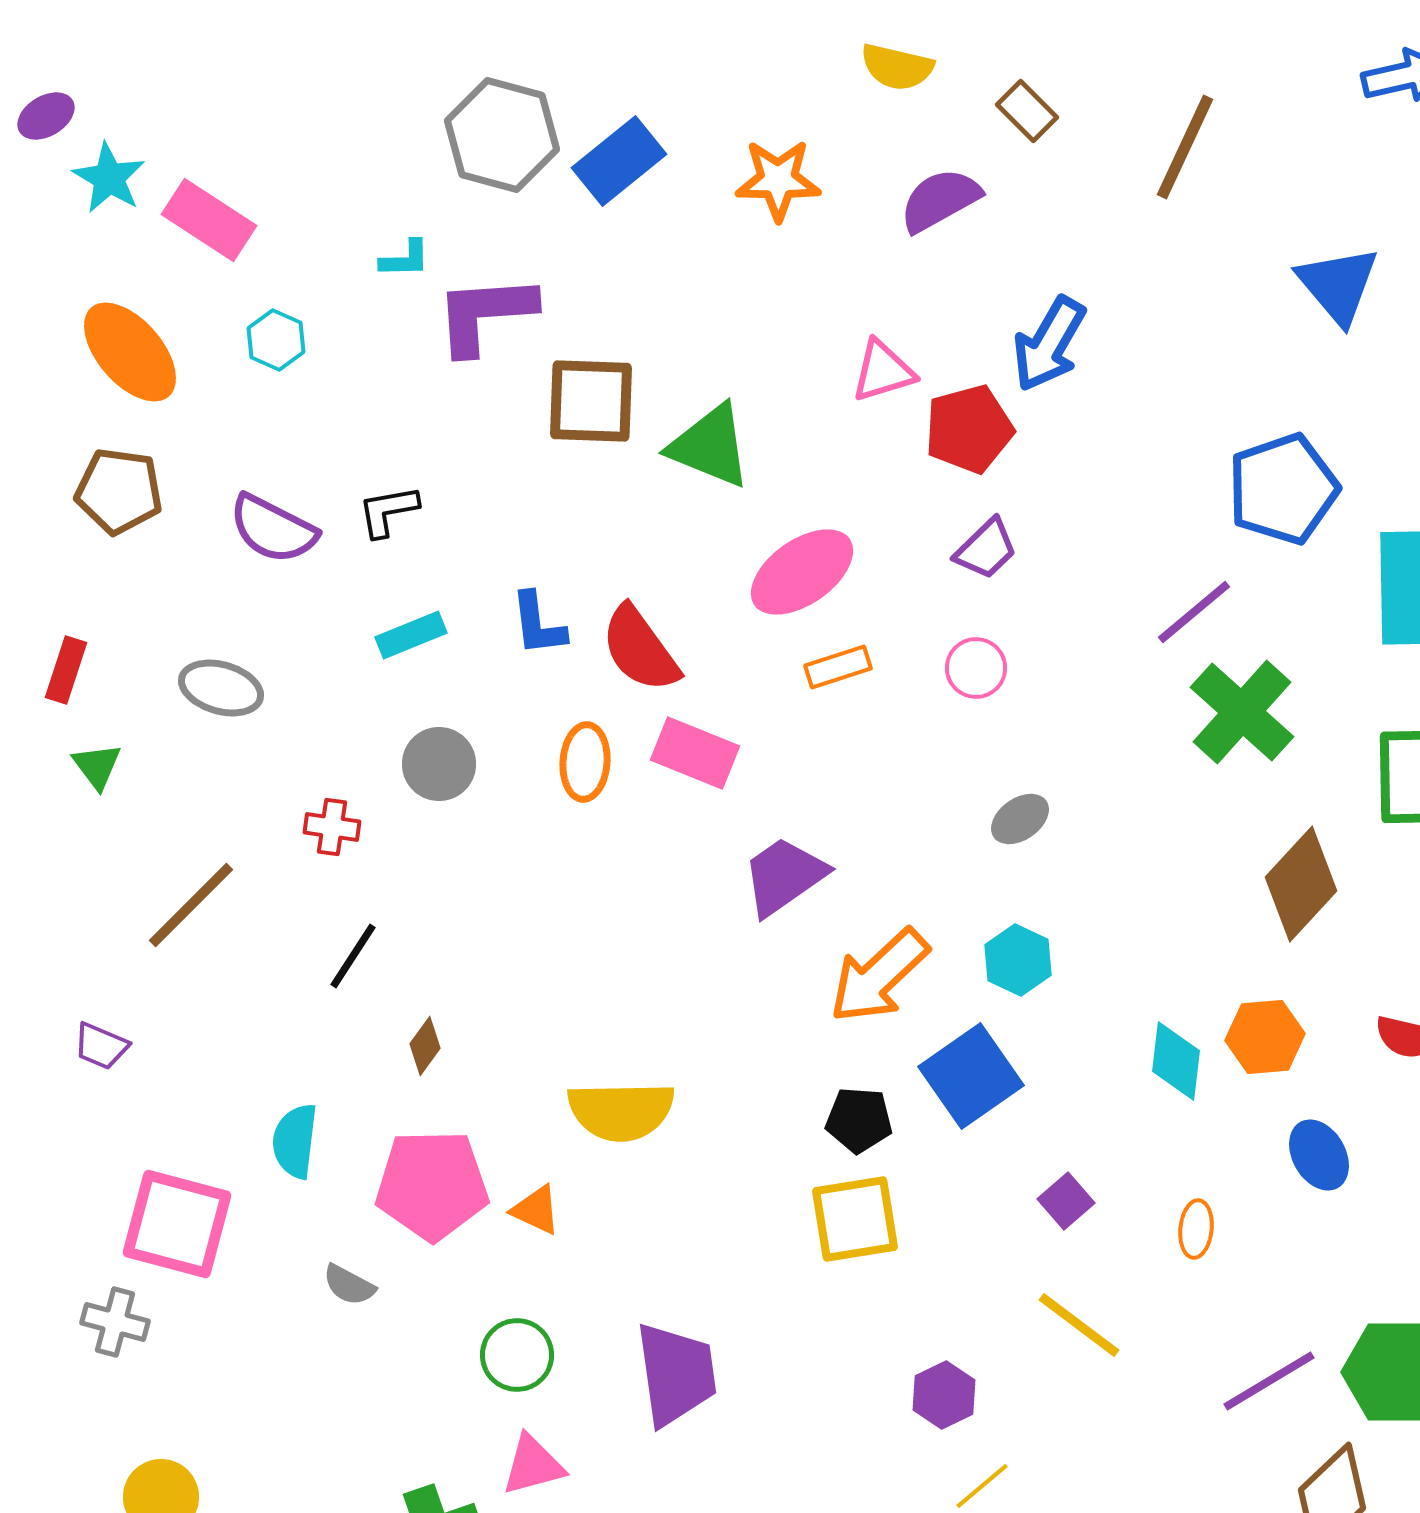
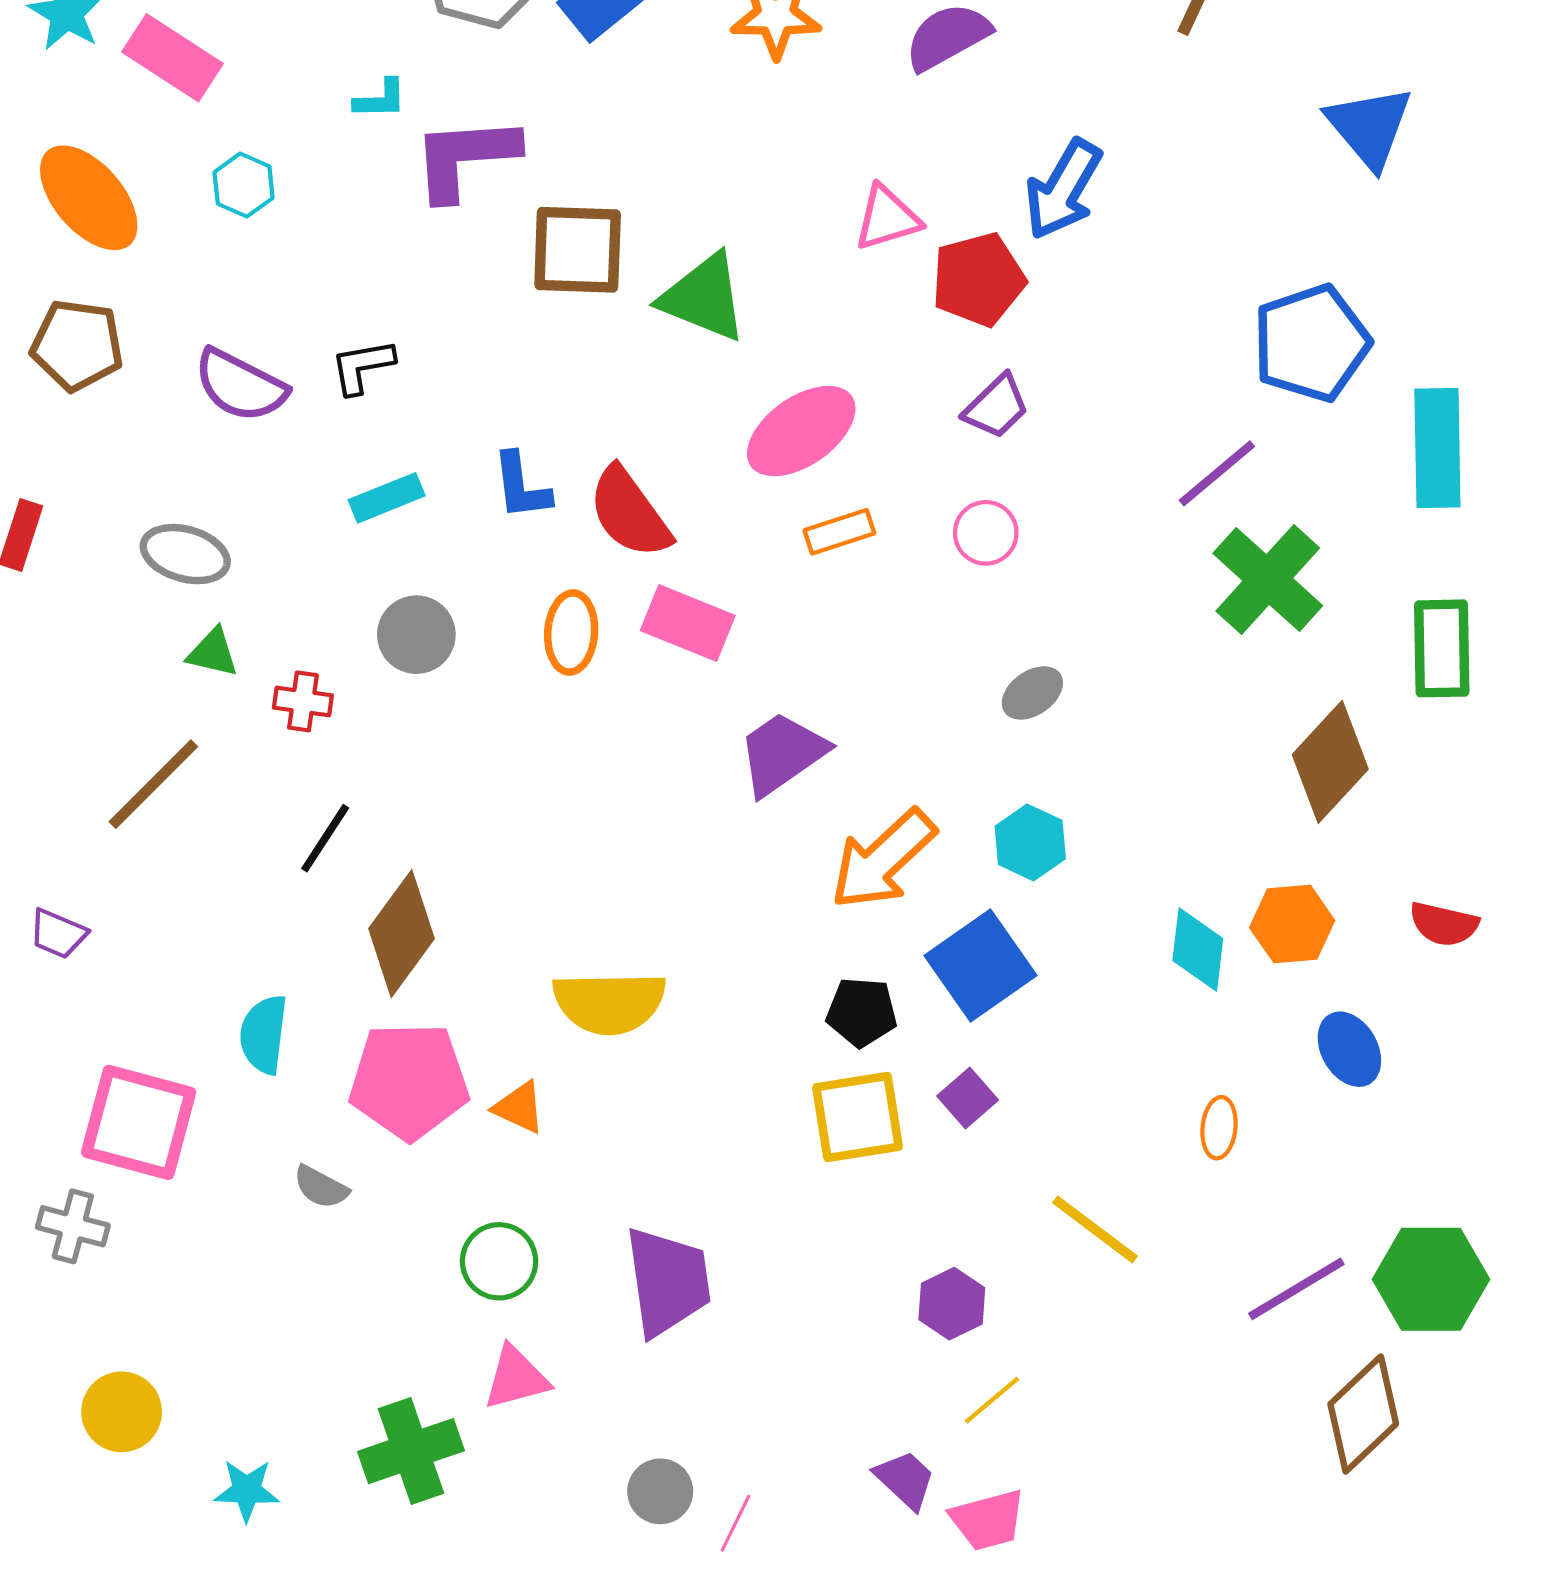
green triangle: (97, 766) -> (213, 653), moved, turned -40
brown diamond: (425, 1046) -> (402, 934), size x2.0
purple square: (1066, 1201) -> (968, 1098), moved

